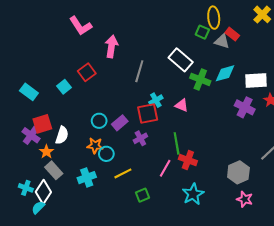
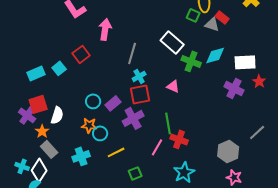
cyan rectangle: (29, 92) -> (36, 73), moved, turned -60
cyan cross: (156, 100) -> (139, 76), moved
purple cross: (140, 138) -> (133, 118), size x1.5

